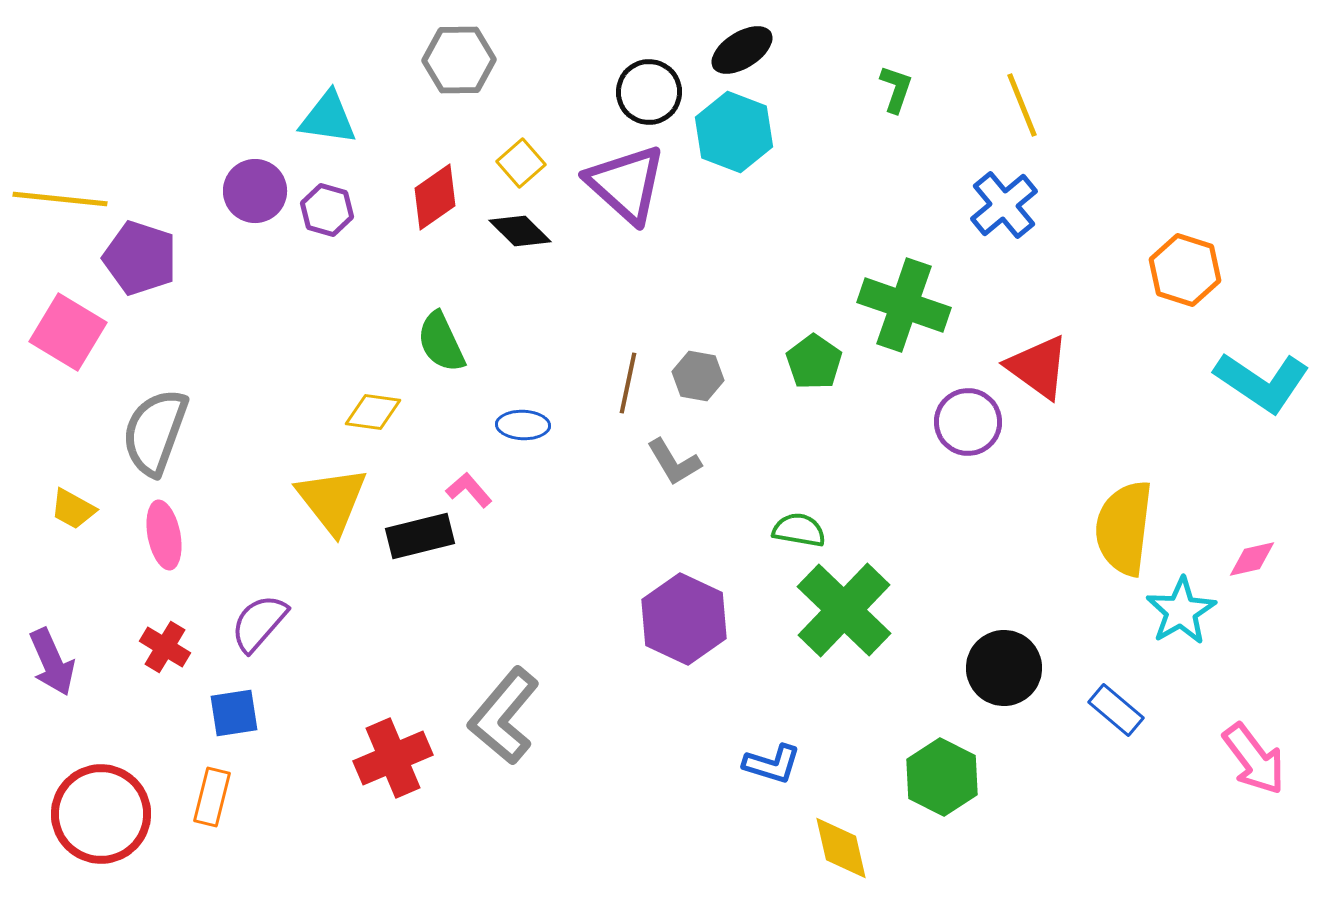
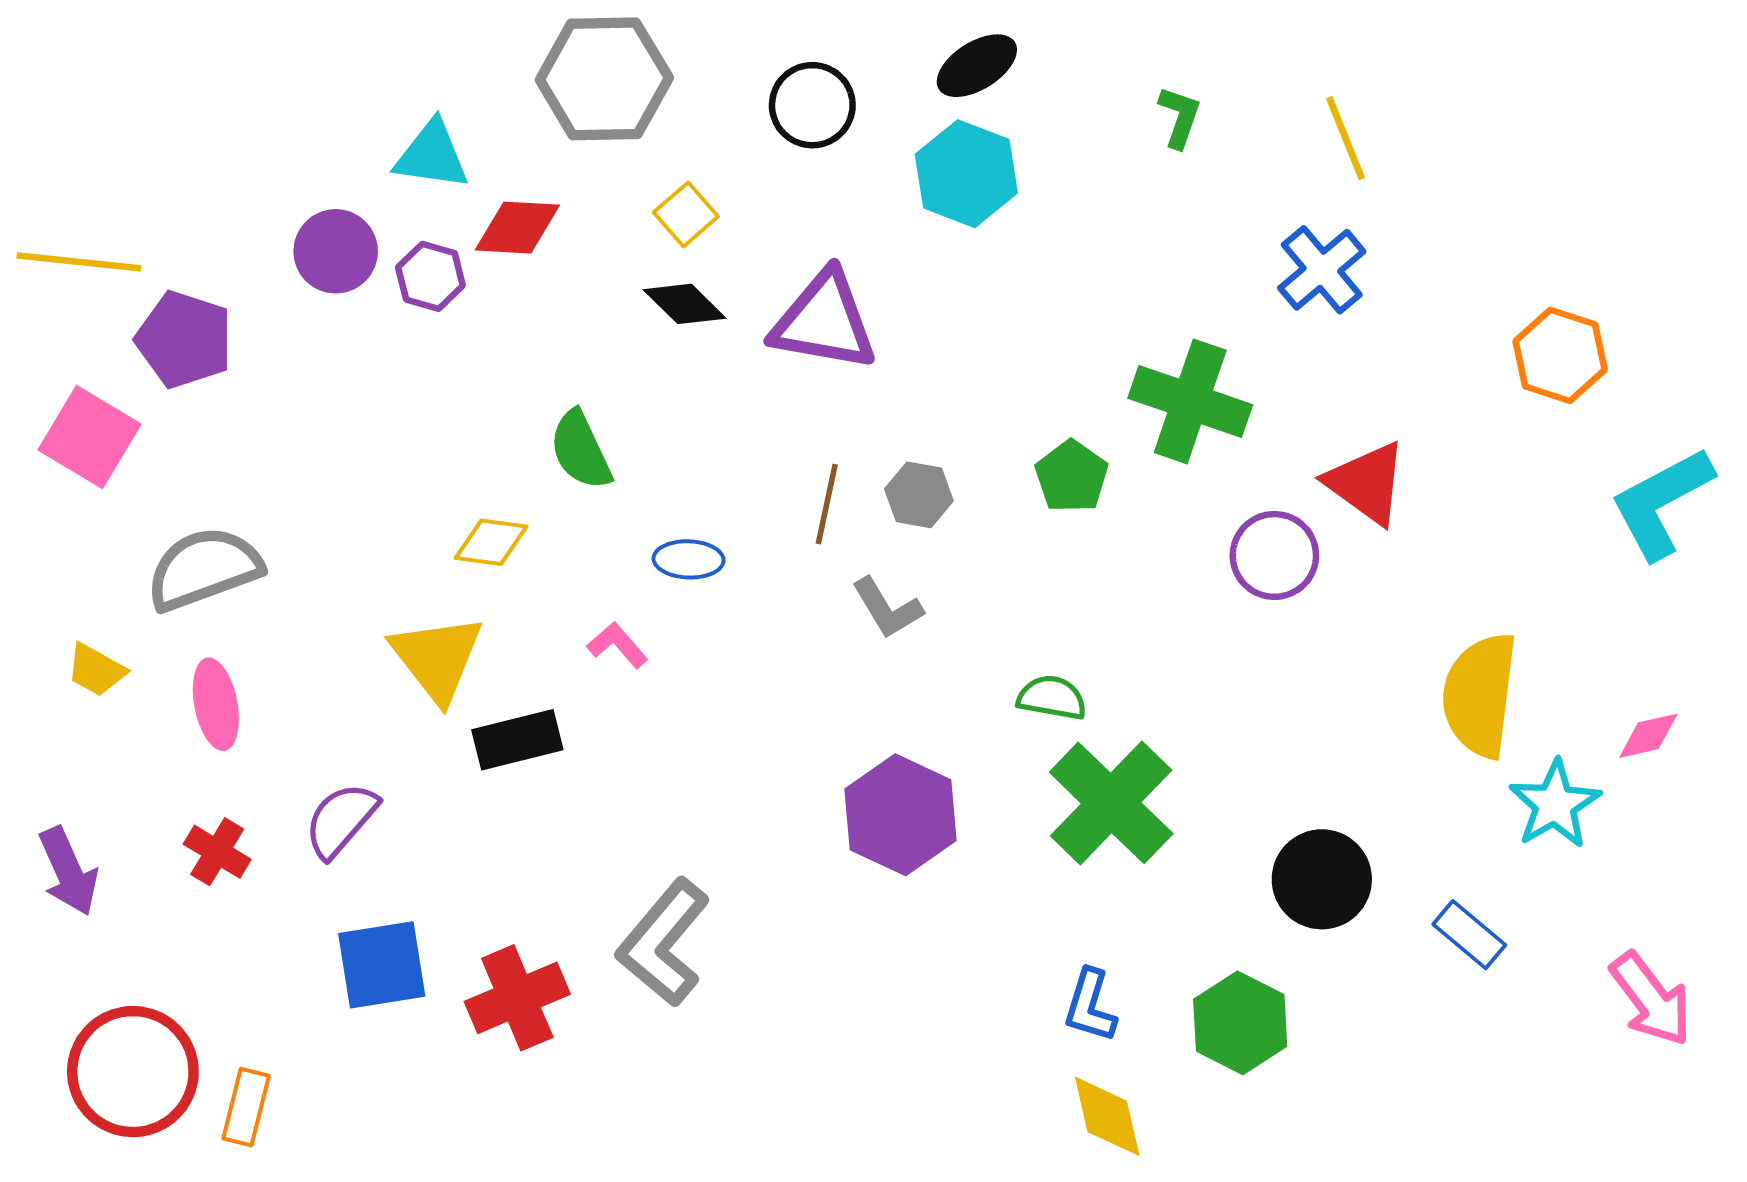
gray hexagon: (459, 60) -> (604, 79), size x1.4
black circle: (649, 92) -> (812, 105), moved
purple triangle: (626, 184) -> (824, 321), moved, turned -32
red diamond: (435, 197) -> (517, 228), moved, turned 38
cyan L-shape: (1262, 382) -> (1661, 503), turned 118
gray semicircle: (155, 432) -> (204, 569), turned 50
black rectangle: (420, 536) -> (517, 740), moved
blue square: (234, 713) -> (382, 965), moved, size x1.4
blue L-shape: (772, 764) -> (1090, 1006), moved, turned 90
orange rectangle: (212, 797) -> (246, 1107), moved

